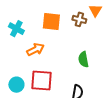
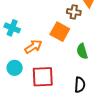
orange square: (51, 22) -> (60, 32), moved, turned 30
cyan circle: (16, 85) -> (15, 68), moved

